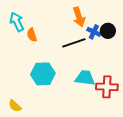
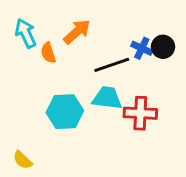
orange arrow: (79, 17) -> (77, 32), moved, turned -114
cyan trapezoid: (85, 78) -> (107, 98), moved
red cross: (107, 87) -> (140, 113), moved

